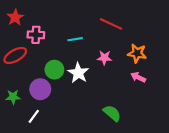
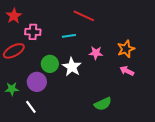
red line: (111, 24) -> (84, 16), moved
orange star: (137, 53) -> (126, 49), turned -30
green semicircle: (112, 113) -> (103, 104), turned 114
white line: (34, 116) -> (31, 107), turned -72

